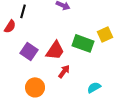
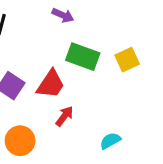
green rectangle: (83, 43) -> (83, 57), moved

